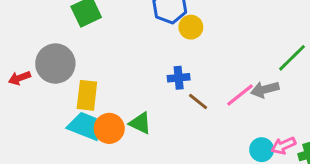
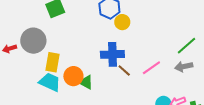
blue cross: (179, 78) -> (112, 54), size x1.6
gray arrow: (265, 89) -> (184, 67), moved
orange circle: (109, 128) -> (73, 76), moved

